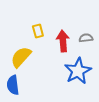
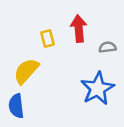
red arrow: (63, 41) -> (79, 29), moved

